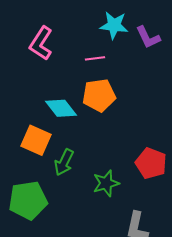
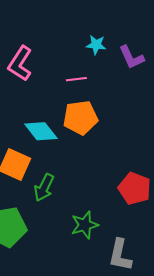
cyan star: (114, 25) -> (96, 45), size x0.7
green star: (106, 183) -> (85, 225), moved

